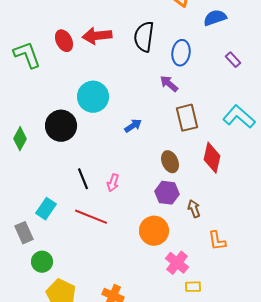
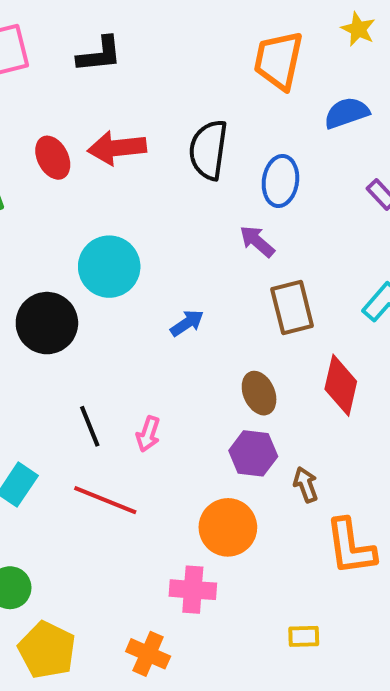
orange L-shape: (217, 241) -> (350, 547), size x1.5
pink cross: (177, 263) -> (193, 590), moved, turned -35

